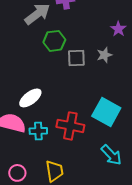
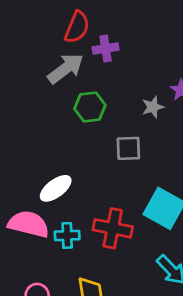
gray star: (104, 55) -> (153, 107), moved
gray square: (76, 58) -> (128, 148), moved

